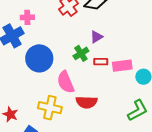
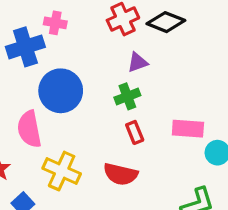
purple triangle: (96, 37) -> (138, 62), moved
red rectangle: (101, 62) -> (135, 132), moved, turned 56
pink semicircle: (66, 82) -> (29, 129), moved

